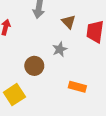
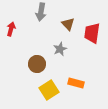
yellow square: (14, 95) -> (49, 90), moved

